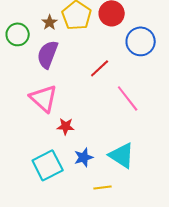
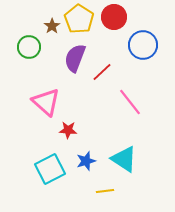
green circle: (18, 34) -> (29, 47), moved
purple semicircle: (48, 54) -> (75, 58), moved

